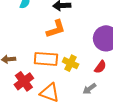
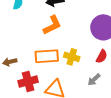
red cross: (24, 81) -> (28, 81), turned 30

